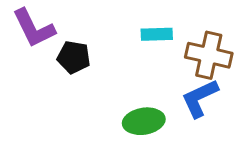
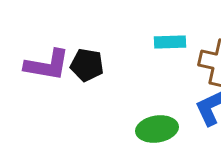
purple L-shape: (34, 28) -> (47, 65), moved, turned -54

